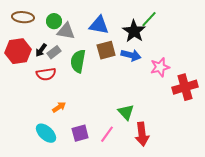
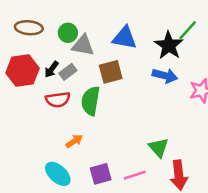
brown square: (106, 50) -> (111, 72), moved
green semicircle: (78, 61) -> (91, 101), moved
pink line: (107, 134) -> (135, 175), turned 36

